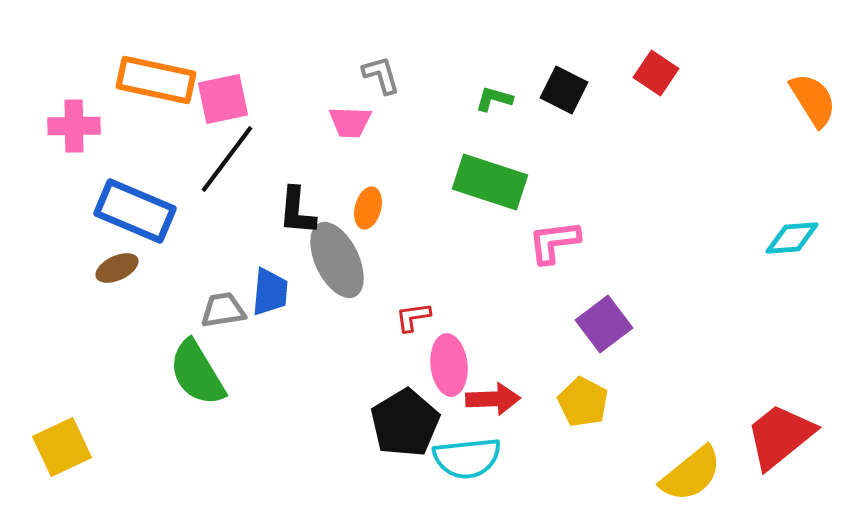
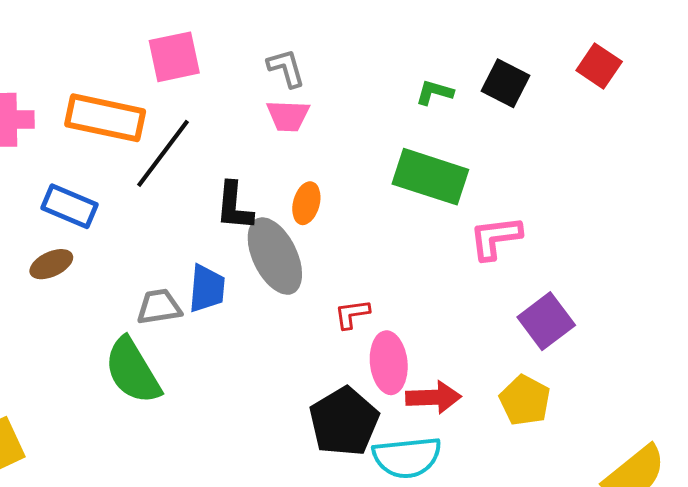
gray L-shape: (381, 75) -> (286, 68), moved
orange rectangle: (156, 80) -> (105, 118), moved
pink square: (223, 99) -> (174, 57), moved
blue rectangle: (135, 211) -> (70, 206), size x0.7

